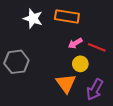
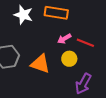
orange triangle: (66, 83) -> (40, 64), moved, turned -35

